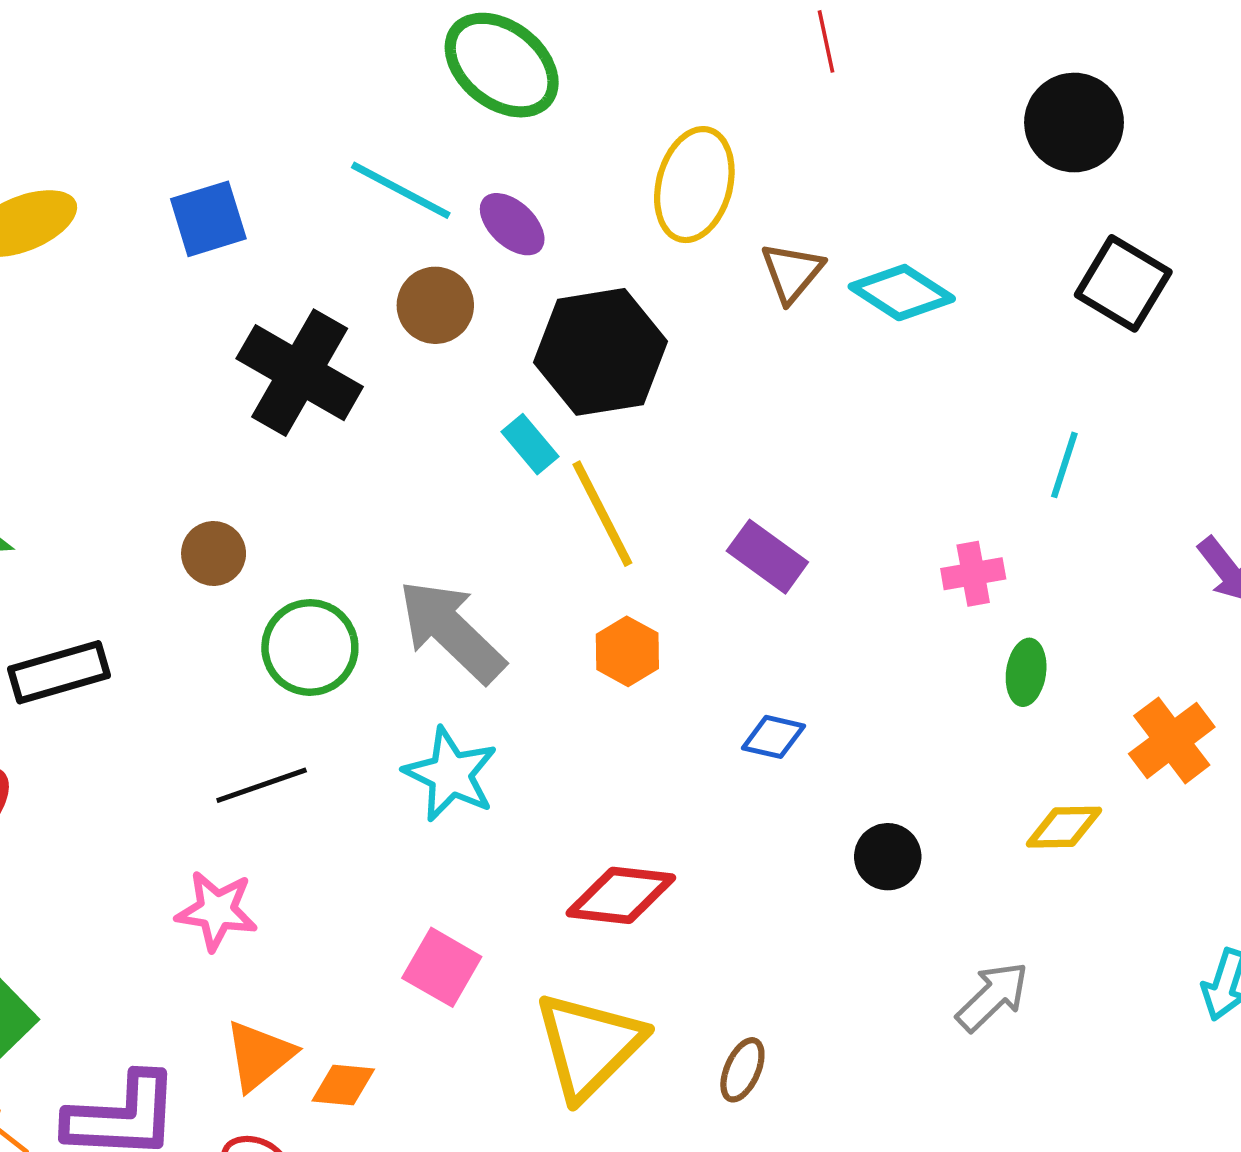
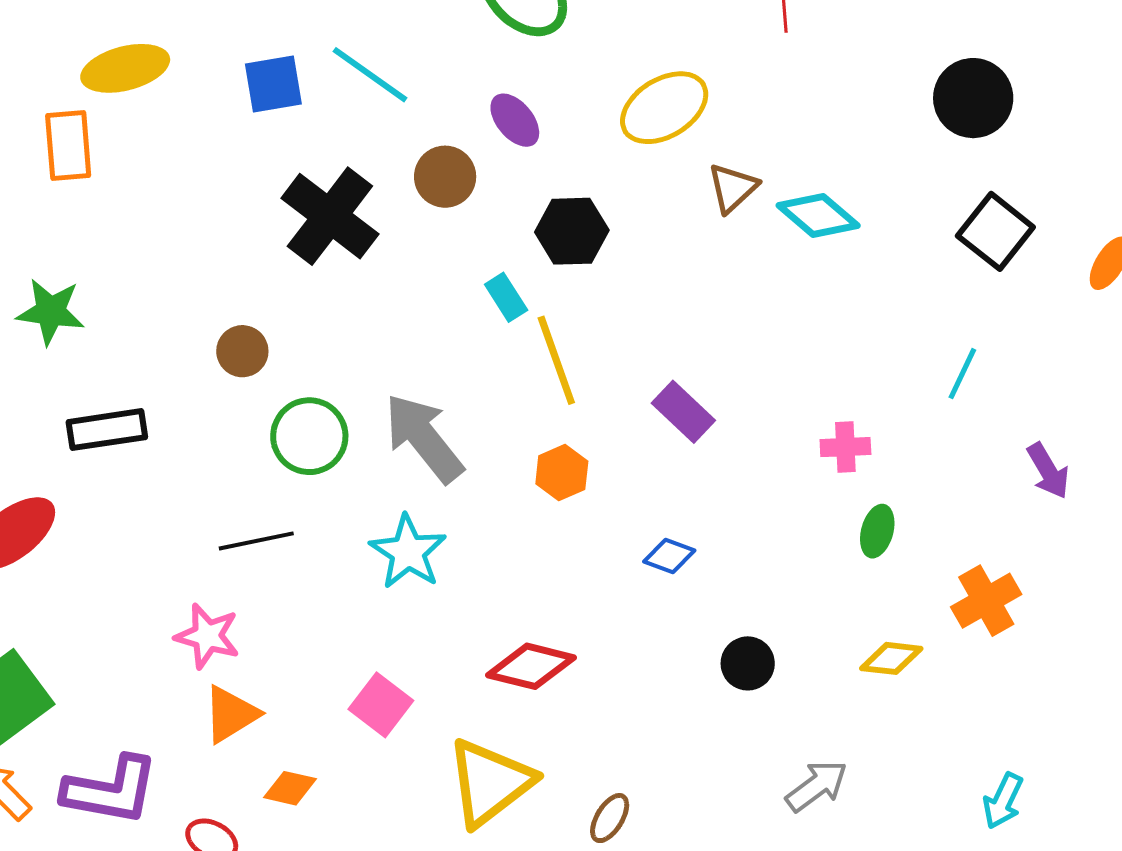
yellow ellipse: (694, 185) -> (664, 108), turned 36
cyan line: (401, 190) -> (370, 75), moved
black hexagon: (600, 352) -> (572, 231), size x0.7
cyan line: (1064, 465) -> (962, 374), moved
orange triangle: (259, 1055) -> (231, 714), moved

